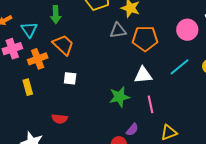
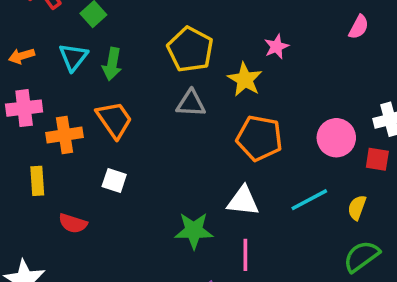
cyan triangle: (29, 30) -> (73, 57), moved
gray triangle: (118, 31) -> (191, 103), moved
red semicircle: (60, 119) -> (73, 223), moved

